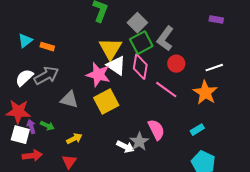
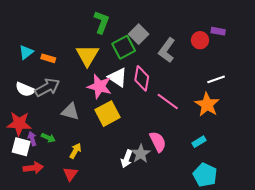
green square: (141, 43) -> (124, 47), moved
yellow triangle: (110, 49) -> (87, 55), moved
red circle: (176, 64) -> (200, 40), moved
white semicircle: (24, 78) -> (25, 89), turned -114
yellow arrow: (74, 139) -> (75, 151), turned -35
white arrow: (125, 147) -> (127, 159), turned 84

